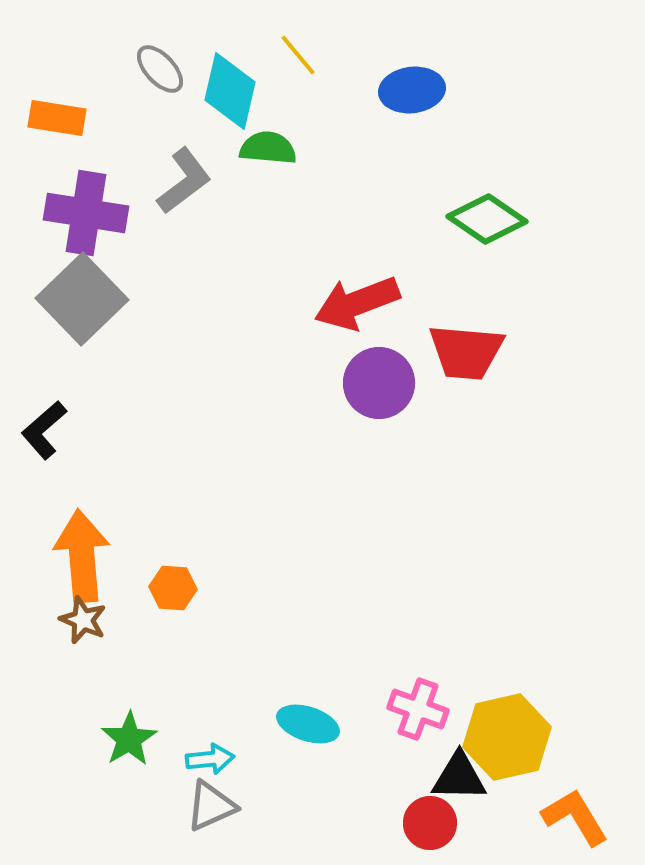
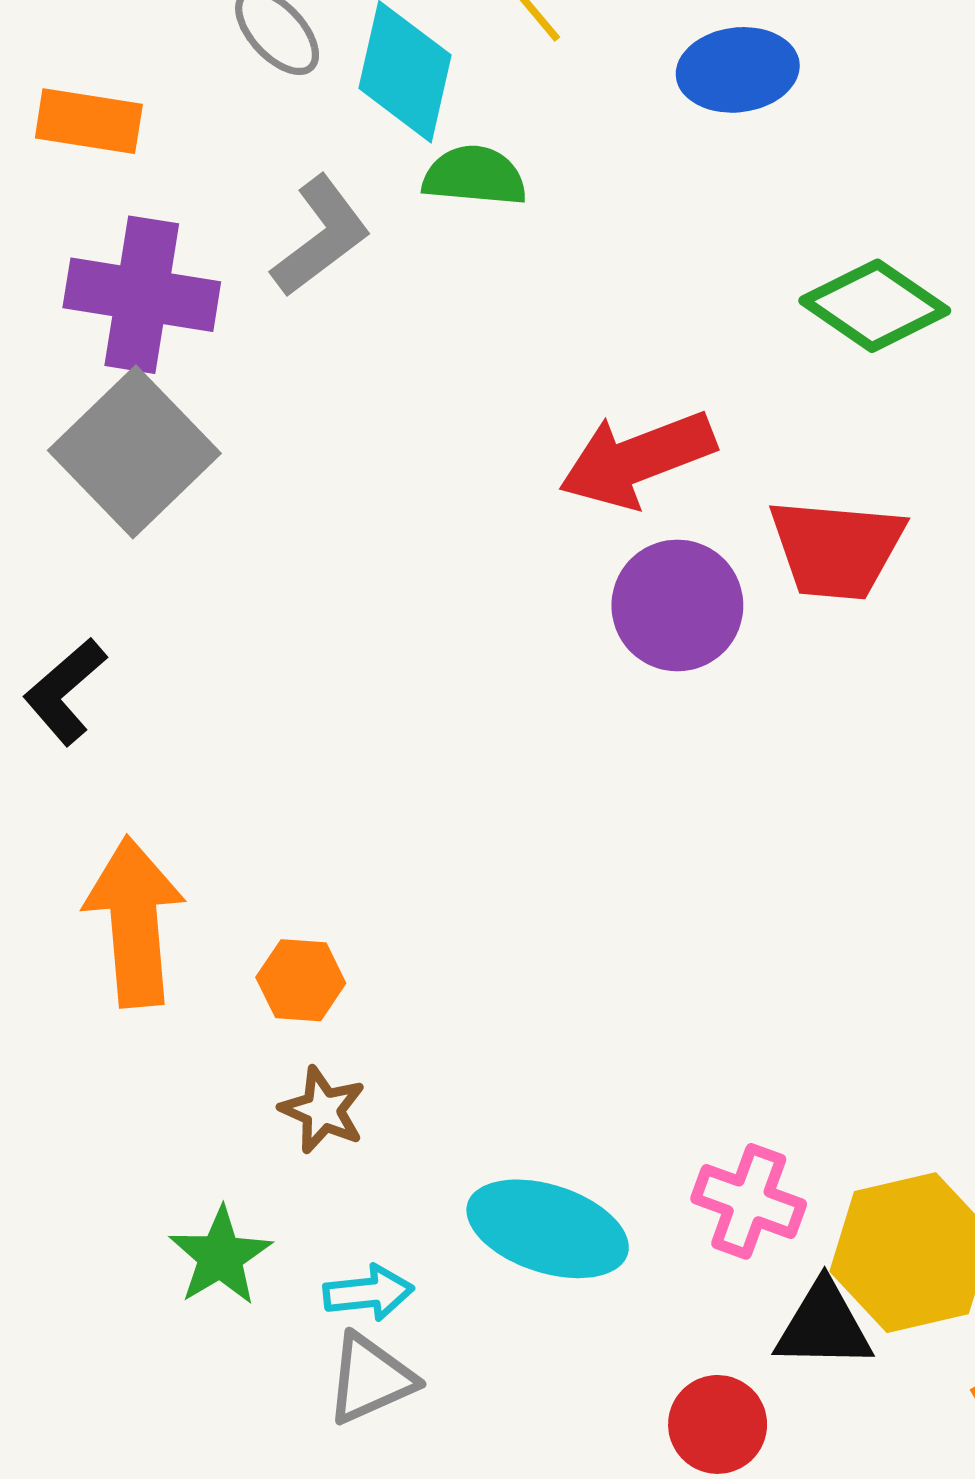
brown star: (83, 620) -> (323, 1110), moved
cyan ellipse: (308, 724) -> (548, 1229), size x1.4
red circle: (430, 823) -> (718, 1424), moved

